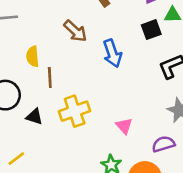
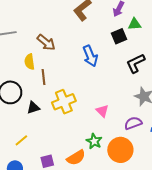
brown arrow: (75, 31) -> (46, 42), moved
black triangle: (34, 117) -> (33, 108), turned -32

